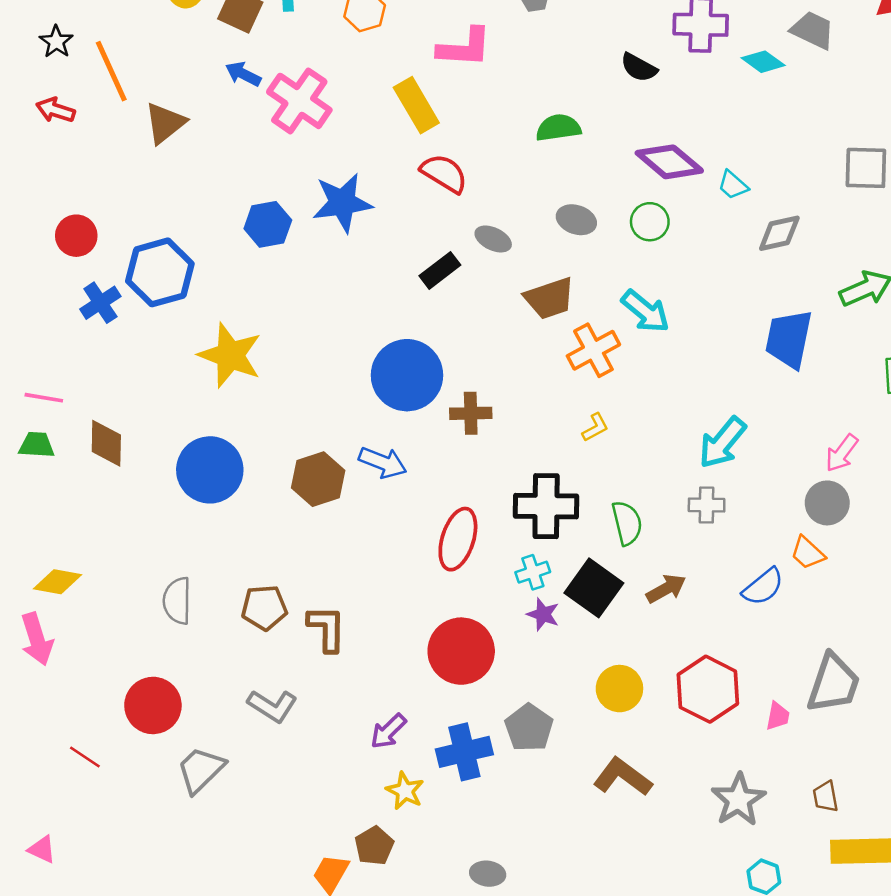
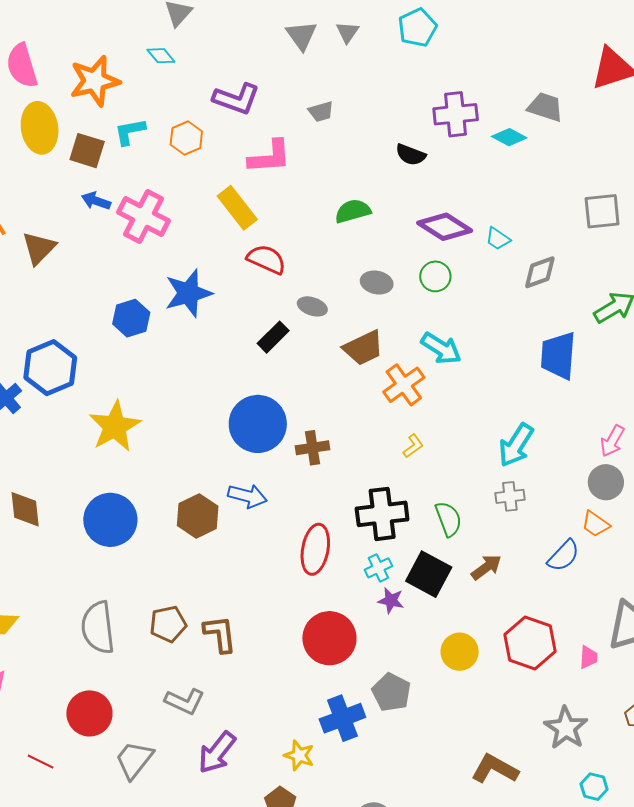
yellow star: (230, 355) -> (115, 426), turned 30
gray semicircle: (177, 601) -> (98, 628), size x1.4
purple arrow: (388, 731) -> (217, 753), moved, size x1.4
brown L-shape: (623, 777) -> (495, 769), moved

